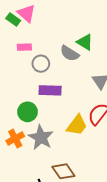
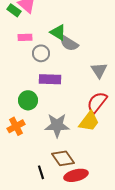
green triangle: (85, 42) -> (58, 32), moved
yellow trapezoid: (77, 125) -> (89, 121), moved
gray star: (41, 137) -> (57, 125), moved, turned -30

